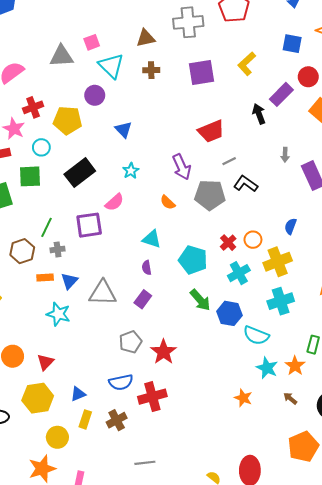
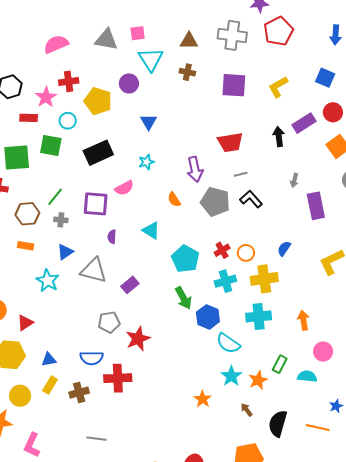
purple semicircle: (147, 268) -> (112, 237), moved
orange rectangle: (45, 278) -> (26, 246), moved

